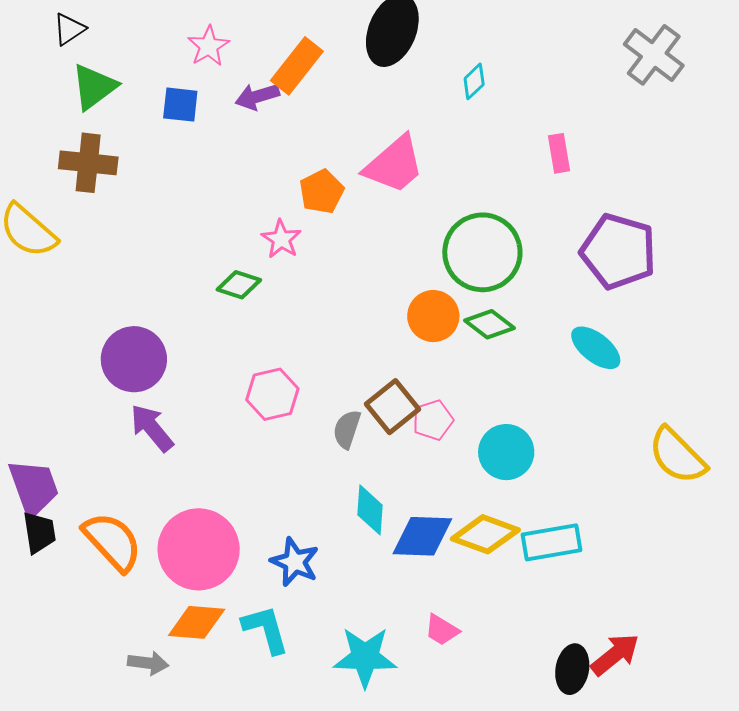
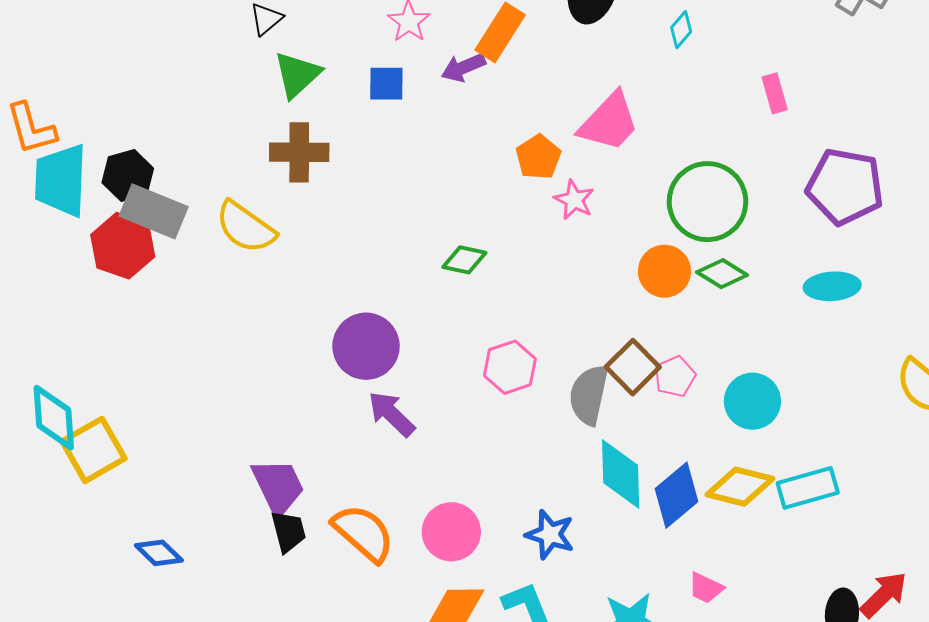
pink star: (281, 239) -> (574, 200), moved
cyan ellipse: (596, 348) -> (832, 286), turned -36
gray semicircle: (347, 429) -> (589, 395), size x1.5
cyan diamond: (370, 510) -> (621, 474), size x1.4
blue diamond: (422, 536) -> (676, 495), turned -36
pink circle: (199, 549) -> (451, 532), size x0.7

